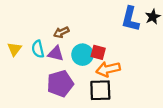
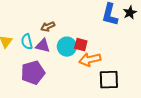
purple pentagon: (60, 84) -> (33, 73), moved
black square: (100, 90) -> (109, 80), moved

